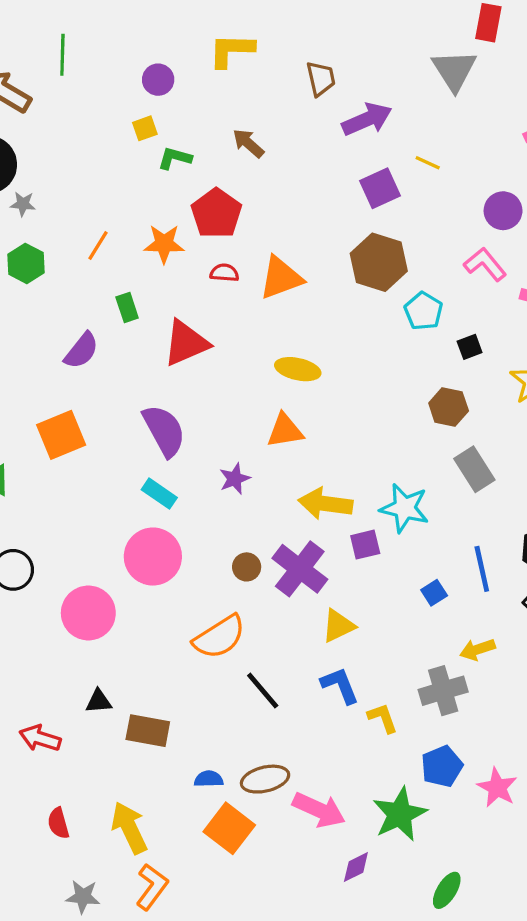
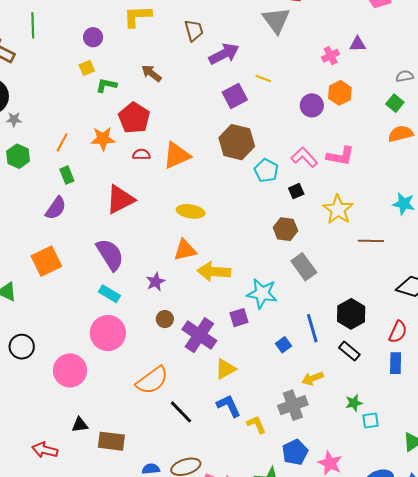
pink L-shape: (485, 264) -> (304, 157), moved
green rectangle: (127, 308) -> (67, 175), moved
yellow arrow: (325, 504) -> (214, 272), moved
brown circle: (247, 567) -> (165, 319), moved

